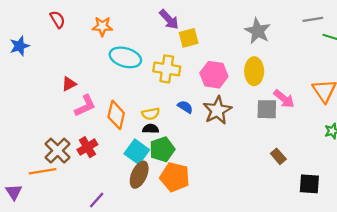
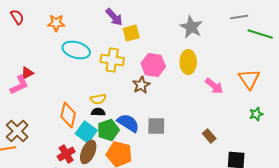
pink L-shape: (85, 106) -> (19, 85), moved
blue semicircle: (185, 107) -> (128, 123), moved, size x1.6
gray square: (267, 109) -> (156, 126), moved
brown star: (217, 110) -> (141, 85), moved, size x0.7
orange diamond: (116, 115) -> (68, 115), moved
red cross: (87, 147) -> (66, 154), moved

